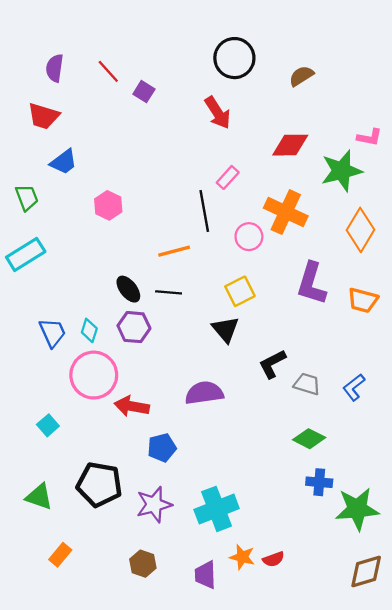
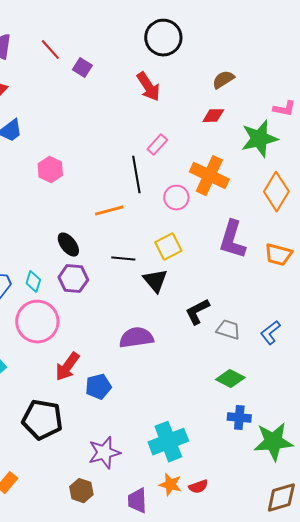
brown semicircle: (301, 76) -> (223, 80), moved
red diamond: (290, 145) -> (213, 116), size x0.7
black line: (169, 292) -> (123, 259), moved
red arrow: (132, 406) -> (67, 367), moved, turned -64
purple star: (154, 505) -> (104, 453), moved
cyan cross: (217, 509) -> (168, 442), moved

